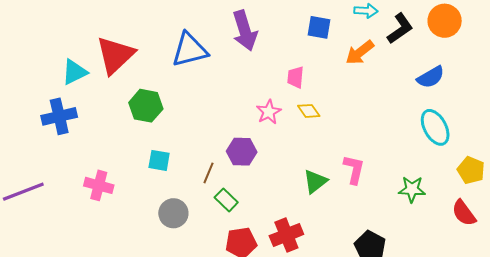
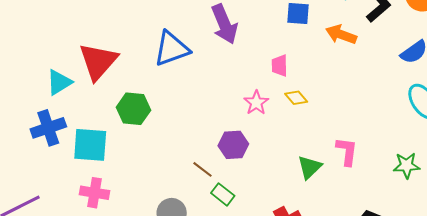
orange arrow: (360, 52) -> (341, 34), turned 64
cyan square: (159, 160) -> (90, 145), moved, size x1.6
brown line: (209, 173) -> (202, 169), turned -70

